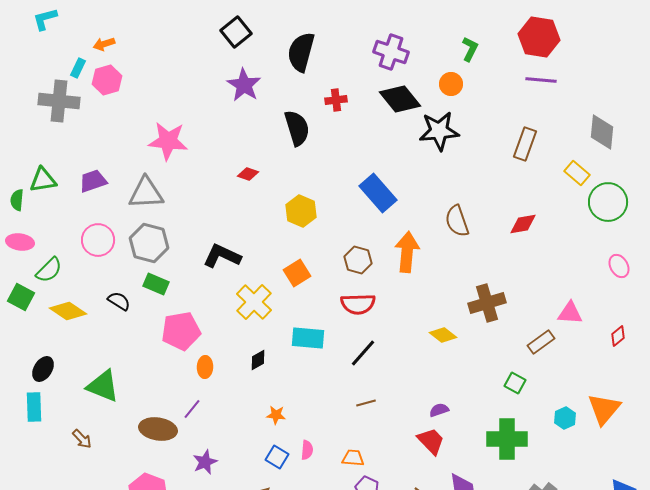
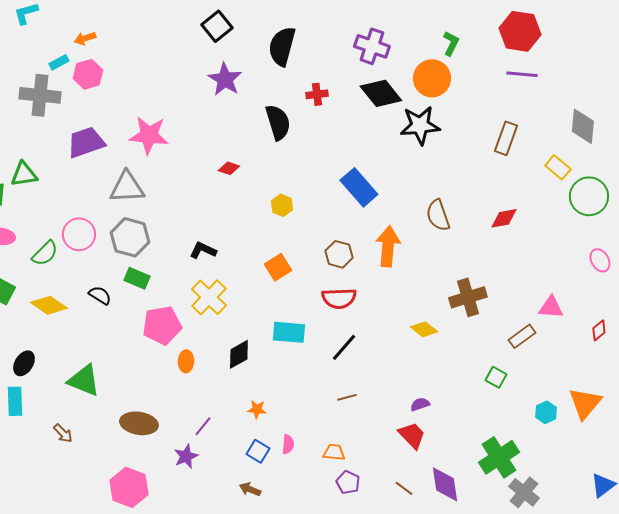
cyan rectangle: (78, 68) -> (59, 62), turned 36
orange circle: (451, 84) -> (432, 78), size x1.6
purple trapezoid: (93, 181) -> (86, 142), moved, size x1.4
yellow hexagon: (301, 211) -> (282, 205), size x0.7
black L-shape: (222, 256) -> (203, 250), size x0.7
green semicircle: (49, 270) -> (45, 253), moved
yellow cross: (254, 302) -> (209, 297), moved
black diamond: (258, 360) -> (239, 354), size x1.4
purple line: (192, 409) -> (203, 426), moved
green cross: (507, 439) -> (499, 457), moved, turned -33

